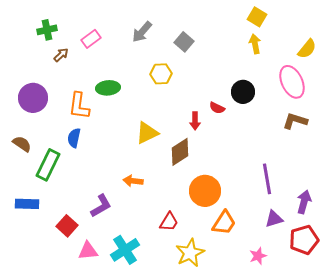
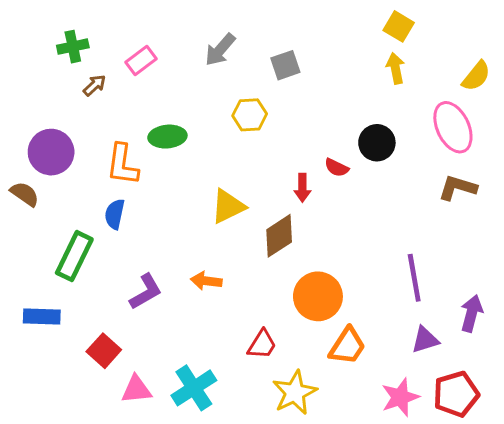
gray square: (184, 42) -> (285, 65), turned 30
brown semicircle: (22, 144) -> (25, 194), moved
purple L-shape: (101, 206) -> (146, 292), moved
red pentagon: (304, 240) -> (456, 394), moved
pink star: (258, 256) -> (400, 397), size x1.4

